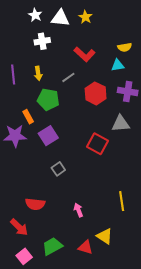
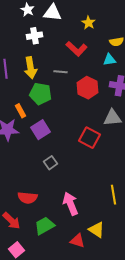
yellow star: (85, 17) -> (88, 23), moved
yellow arrow: (38, 73) -> (30, 68), size x1.5
gray line: (68, 77) -> (60, 72), turned 40
pink arrow: (78, 210) -> (70, 204), size x1.6
green trapezoid: (52, 246) -> (44, 226), moved

